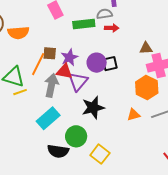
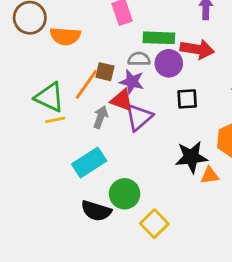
gray semicircle: (105, 14) -> (139, 59), moved
red arrow: (112, 28) -> (197, 49), size x1.6
purple star: (69, 57) -> (132, 82), turned 30
purple circle: (97, 63) -> (169, 63), moved
gray arrow: (51, 85) -> (101, 117), size x0.7
black star: (93, 108) -> (191, 157), moved

